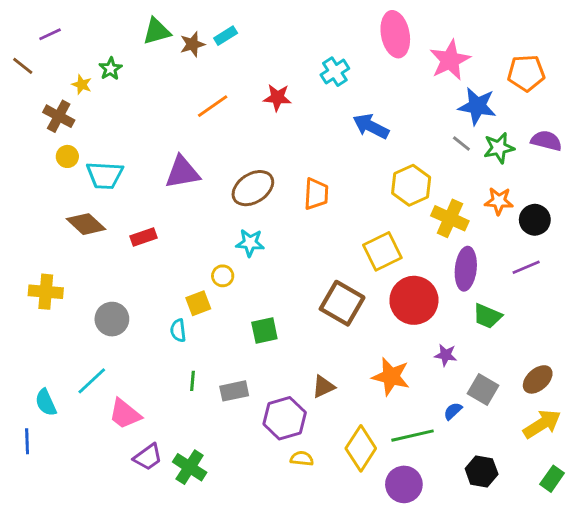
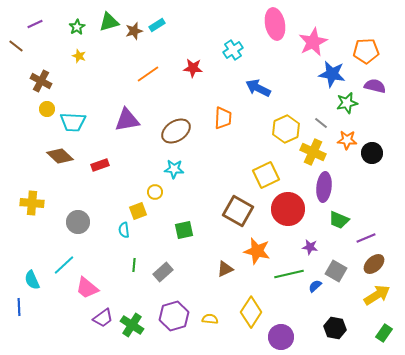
green star: (110, 69) -> (77, 27), moved
yellow star: (82, 85) -> (79, 56), moved
purple semicircle: (546, 141) -> (375, 86), moved
gray line: (461, 144) -> (321, 123), moved
orange trapezoid: (316, 194) -> (223, 118), moved
purple line: (526, 267) -> (366, 238), moved
orange star: (391, 377) -> (257, 251), moved
gray rectangle: (234, 391) -> (163, 272), turned -30
purple hexagon: (285, 418) -> (174, 316), moved
green line: (413, 436) -> (289, 274), moved

